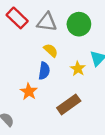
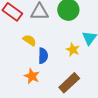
yellow semicircle: (51, 50) -> (29, 40), moved

